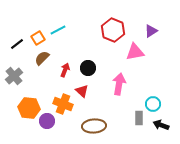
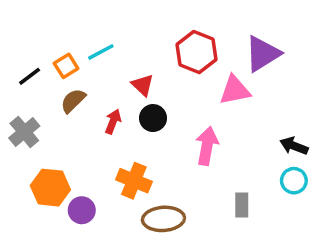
purple triangle: (151, 31) -> (263, 54), size x1.6
red triangle: (82, 91) -> (143, 85), moved
orange cross: (63, 104) -> (134, 181), moved
cyan circle: (153, 104) -> (294, 181), moved
black arrow: (161, 125) -> (294, 146), moved

